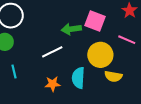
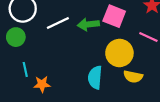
white line: (52, 52) -> (58, 23), moved
orange star: (53, 84) -> (42, 84), moved

